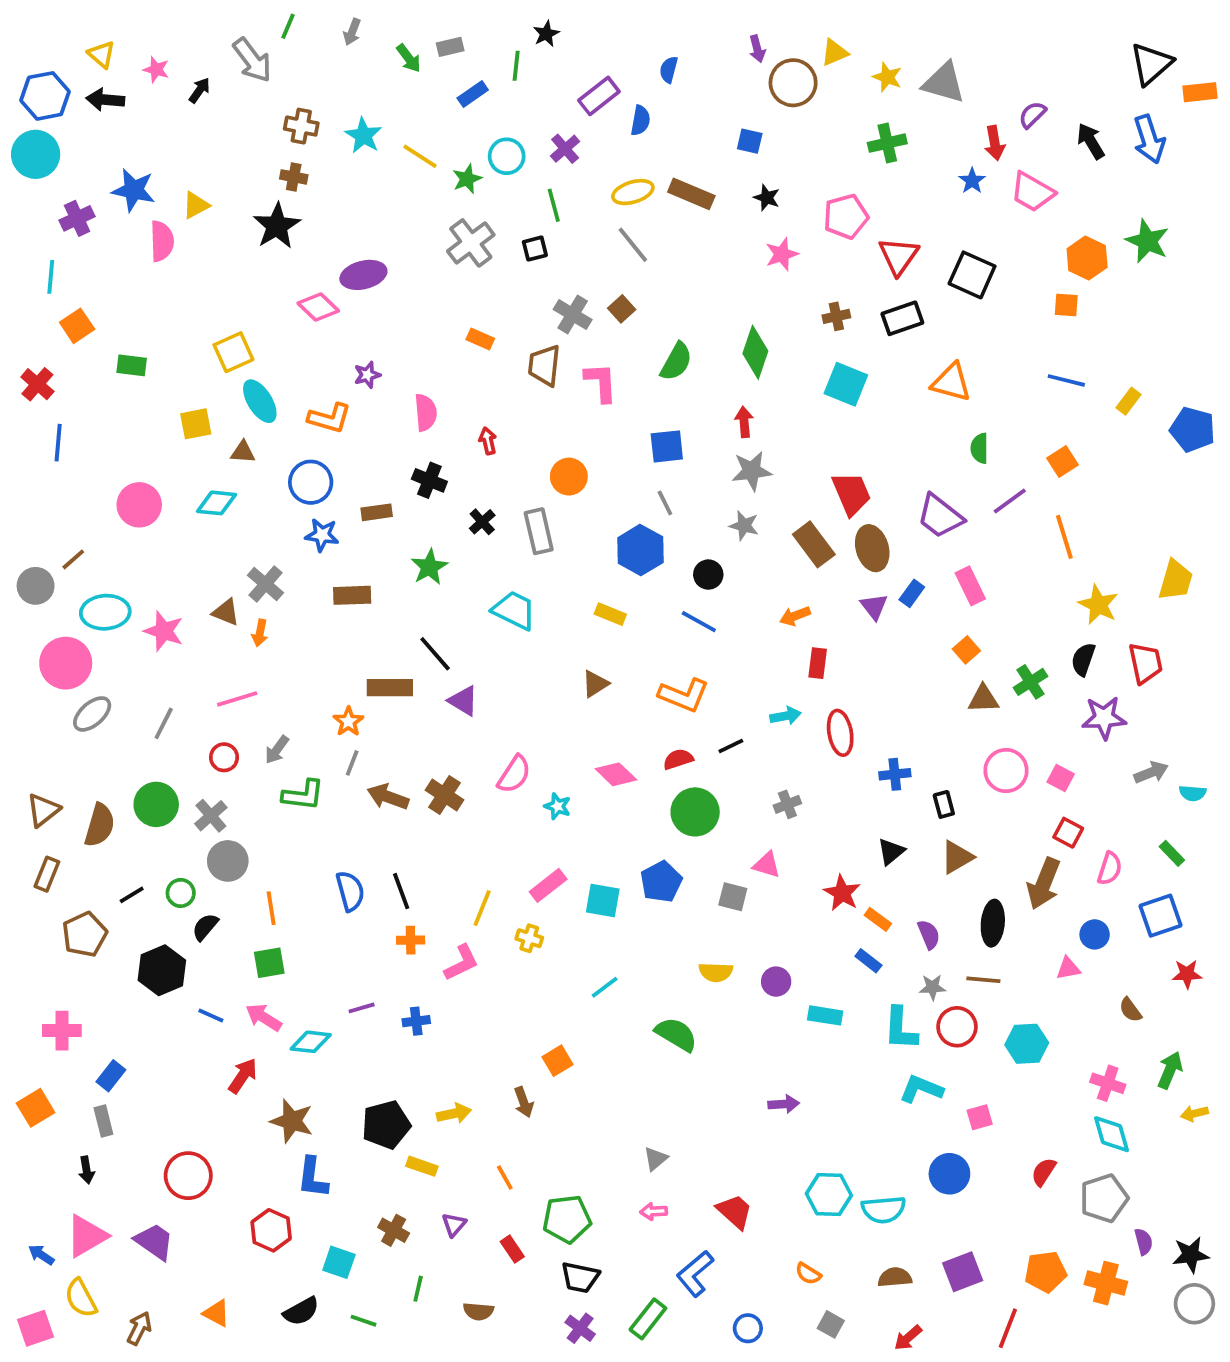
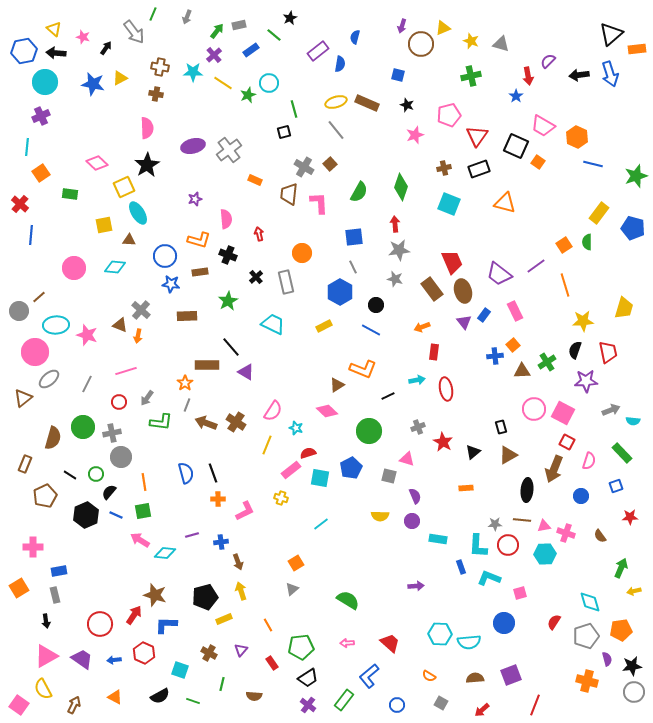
purple arrow: (757, 49) -> (402, 26), turned 32
green arrow: (409, 58) -> (217, 31), turned -105
green line: (516, 66) -> (274, 35), turned -56
gray triangle: (944, 83) -> (501, 44), size x0.7
cyan star: (363, 135) -> (193, 72), turned -30
black arrow: (1091, 141) -> (579, 75), turned -66
purple cross: (565, 149) -> (214, 55), moved
cyan circle: (36, 154) -> (45, 82), moved
blue star: (134, 190) -> (93, 84), moved
pink trapezoid: (1032, 192) -> (543, 126), moved
yellow triangle: (196, 205) -> (120, 78), moved
black star: (277, 226) -> (147, 165), moved
pink semicircle: (162, 241) -> (147, 128), moved
green star: (1147, 241) -> (636, 176), moved, turned 30
gray cross: (471, 243) -> (229, 150), moved
orange square: (1066, 305) -> (538, 162), moved, turned 32
pink diamond: (318, 307) -> (97, 163), moved
blue line: (1066, 380) -> (593, 164), moved
yellow rectangle: (1128, 401) -> (599, 213), size x1.5
orange L-shape: (330, 418) -> (199, 240), moved
green semicircle: (980, 448) -> (587, 242), moved
yellow star: (1098, 605) -> (583, 321), turned -30
yellow rectangle: (610, 614) -> (324, 326), turned -49
brown triangle: (595, 684) -> (337, 385), moved
red semicircle: (678, 759) -> (308, 453), moved
blue cross: (895, 774) -> (495, 356), moved
pink square: (1061, 778) -> (563, 413), size x1.6
brown triangle: (43, 810) -> (23, 398), moved
gray cross: (211, 816) -> (112, 433), turned 30
green rectangle: (1172, 853) -> (622, 453), size x1.5
red star: (842, 893) -> (443, 442), moved
black line: (132, 895) -> (70, 475), turned 64
yellow line: (482, 908) -> (267, 445), moved
blue square: (1161, 916) -> (616, 486), size x0.6
orange rectangle: (878, 919) -> (466, 488), turned -40
purple semicircle: (929, 934) -> (415, 496), moved
blue rectangle: (868, 961) -> (461, 567), moved, turned 32
pink triangle: (1068, 968) -> (544, 526), moved
blue line: (211, 1015) -> (116, 515), moved
green semicircle: (676, 1034) -> (348, 600), moved
blue rectangle: (111, 1076) -> (59, 571), turned 42
red arrow: (243, 1076) -> (134, 615), moved
pink cross: (1108, 1083) -> (566, 533), moved
brown arrow: (524, 1102) -> (238, 562), moved
yellow arrow: (454, 1113) -> (241, 591), turned -96
gray triangle: (656, 1159) -> (292, 589), moved
yellow rectangle: (422, 1166) -> (224, 619), turned -42
blue L-shape: (313, 1178) -> (166, 625), turned 85
blue arrow: (41, 1255) -> (114, 660), moved, turned -40
orange pentagon: (1046, 1272) -> (621, 630), moved
black trapezoid: (580, 1277) -> (308, 678), turned -45
pink square: (36, 1328) -> (19, 705), turned -36

